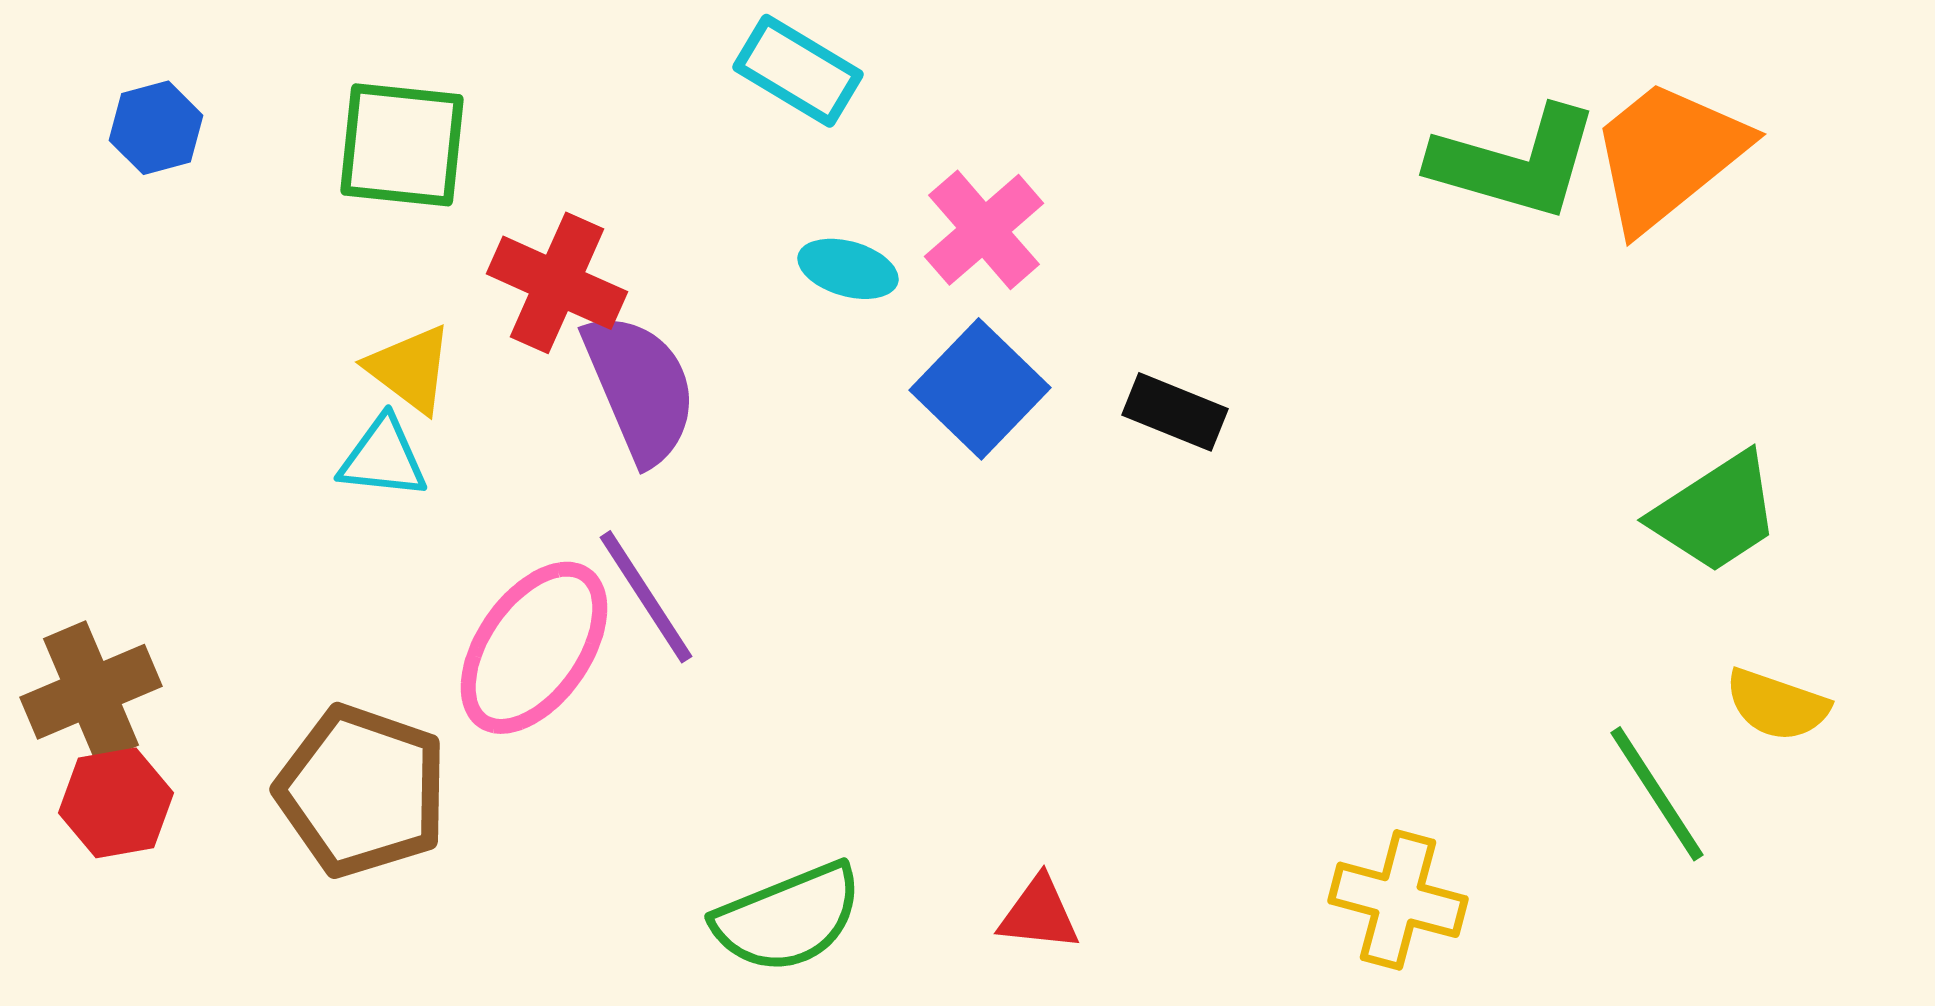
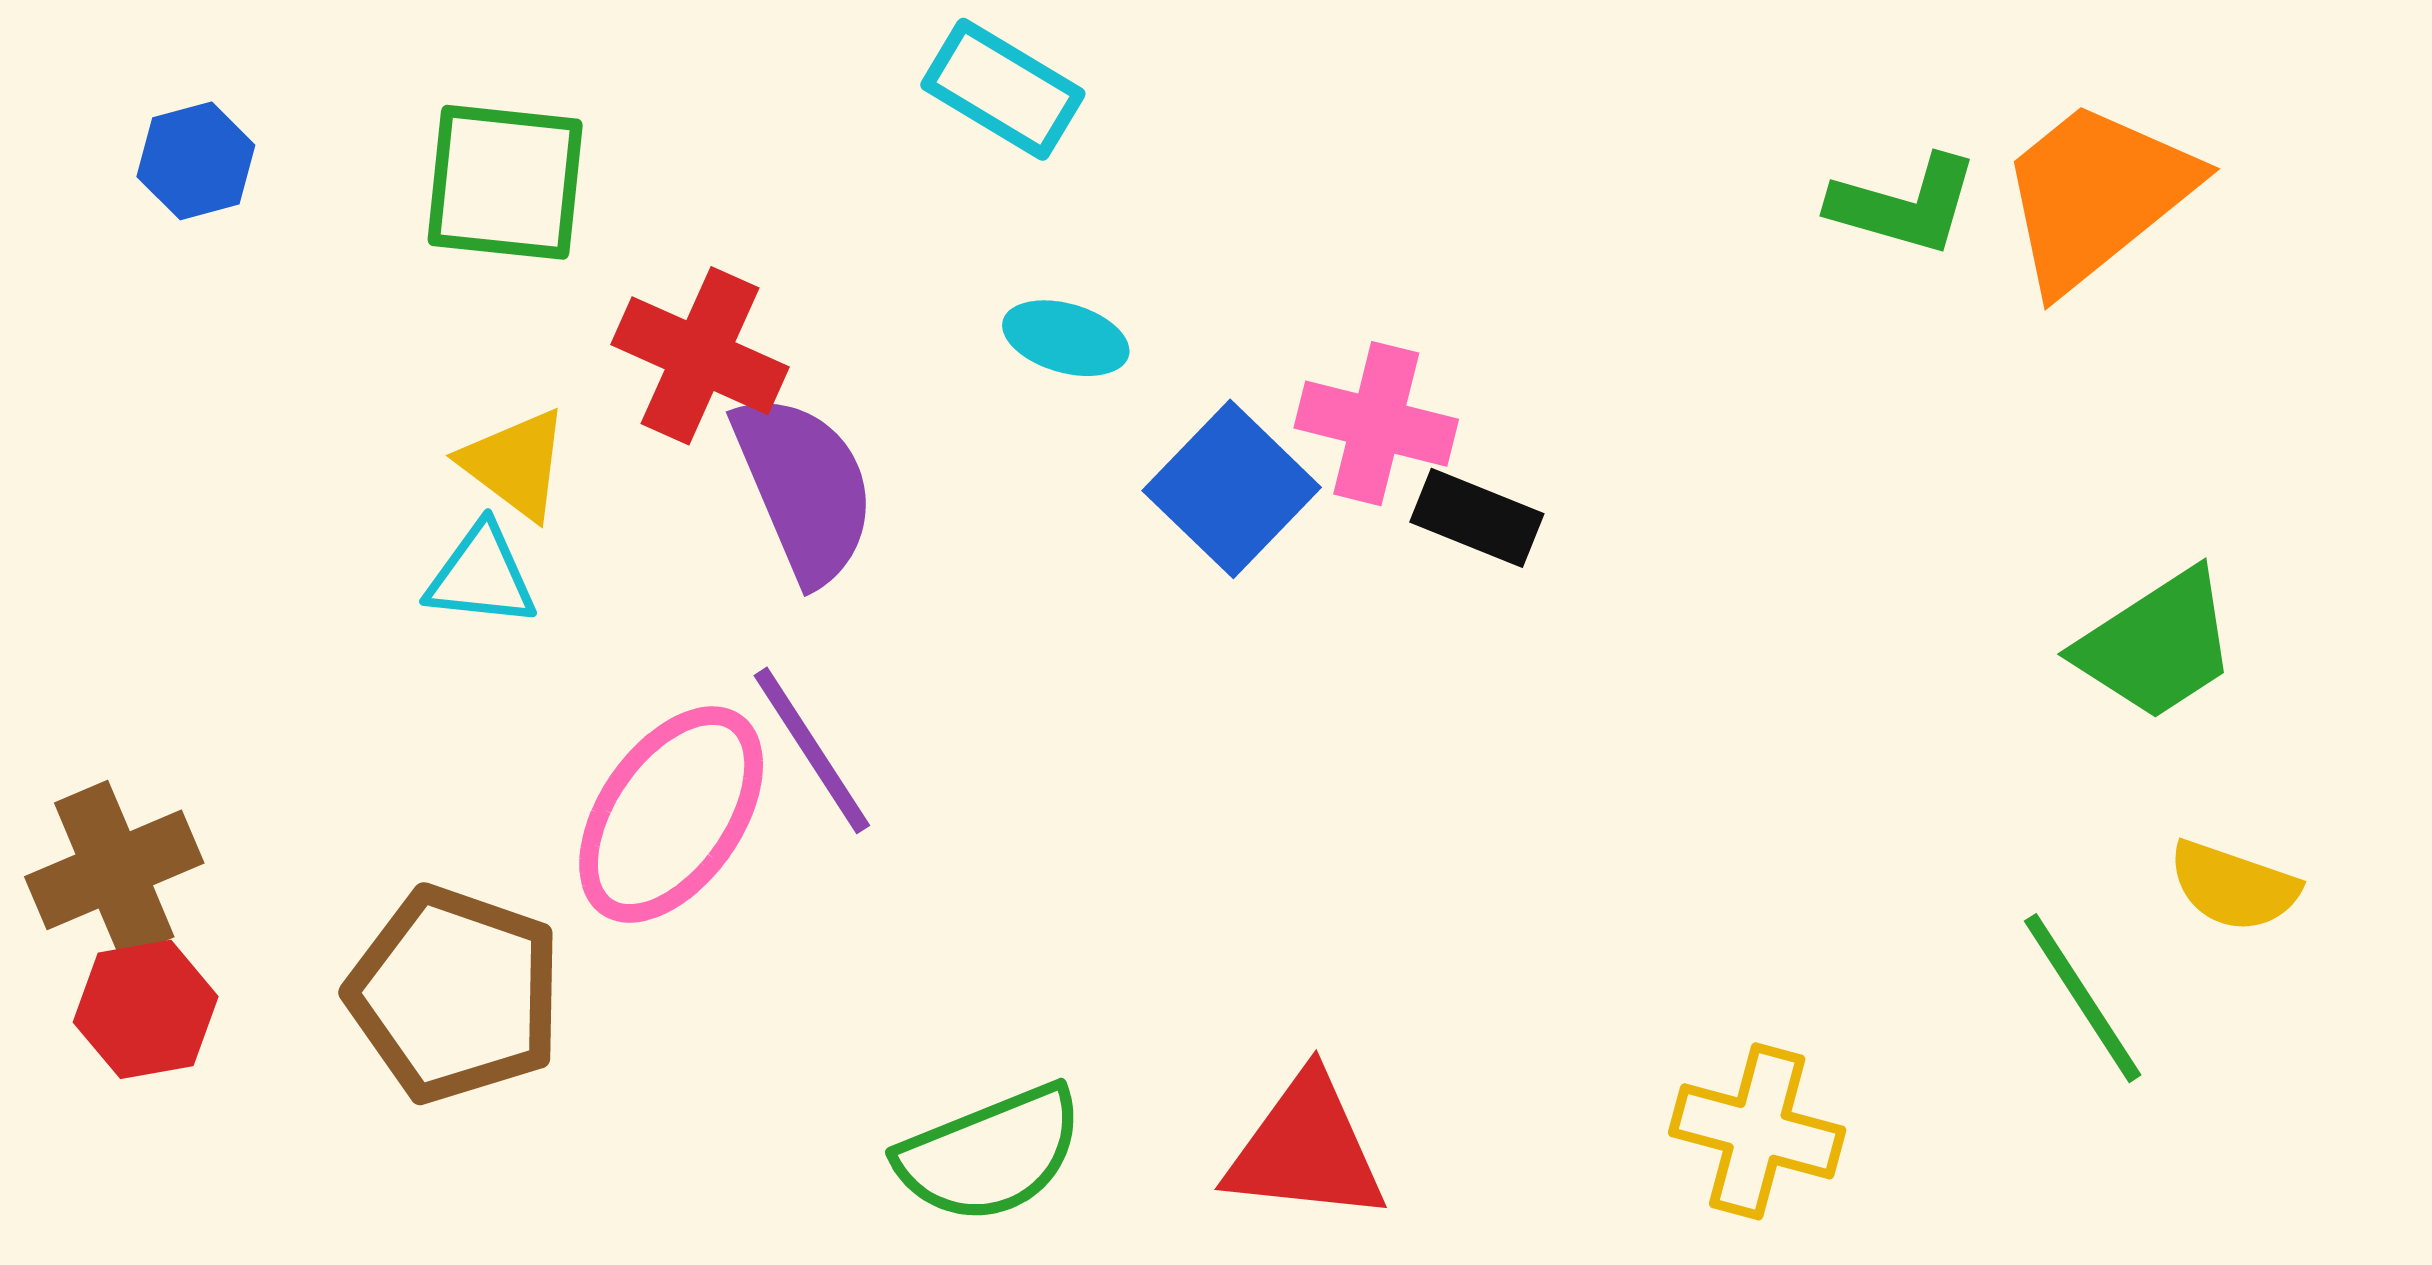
green L-shape: (1515, 163) -> (1904, 205), size x0.7
pink cross: (984, 230) -> (1376, 424), moved, turned -35
red triangle: (1039, 914) -> (1306, 1149), size x1.6

